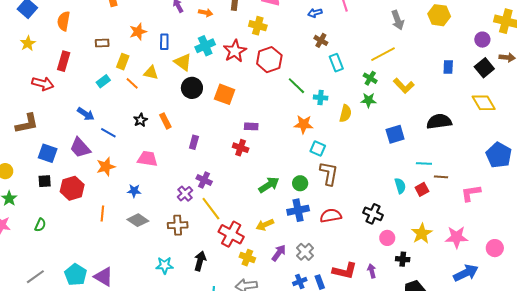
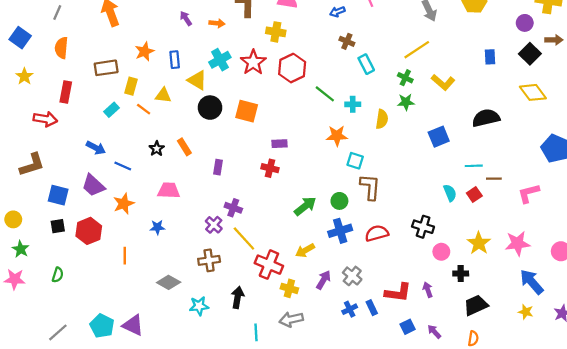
brown rectangle: (102, 43) -> (106, 68), size x1.5
gray diamond: (138, 220) -> (169, 282), moved
blue arrow: (466, 273) -> (532, 282), turned -100

